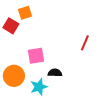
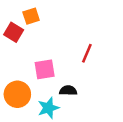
red line: (85, 43) -> (87, 53), moved

